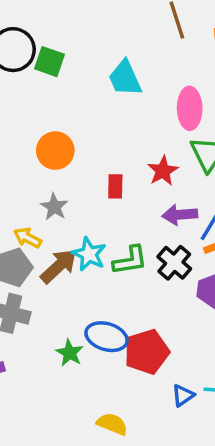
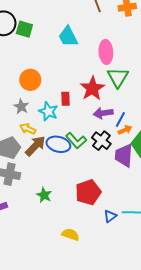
red star: (163, 171) -> (92, 88), size x1.4
gray star: (54, 207) -> (21, 107), moved
yellow arrow: (28, 238) -> (28, 129), moved
cyan star: (89, 254) -> (48, 111), moved
green L-shape: (130, 260) -> (76, 141), turned 60
blue ellipse: (106, 337) -> (58, 144), moved

